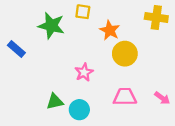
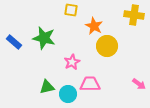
green star: (51, 26) -> (44, 38), moved
pink trapezoid: (125, 97) -> (90, 84), moved

